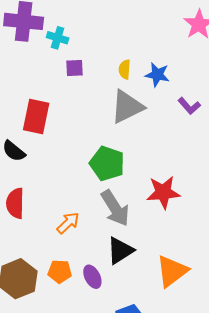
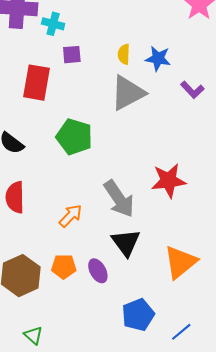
red rectangle: (36, 117) -> (37, 83), moved
green pentagon: (107, 163) -> (74, 137), moved
black triangle: (120, 251) -> (126, 243), turned -32

